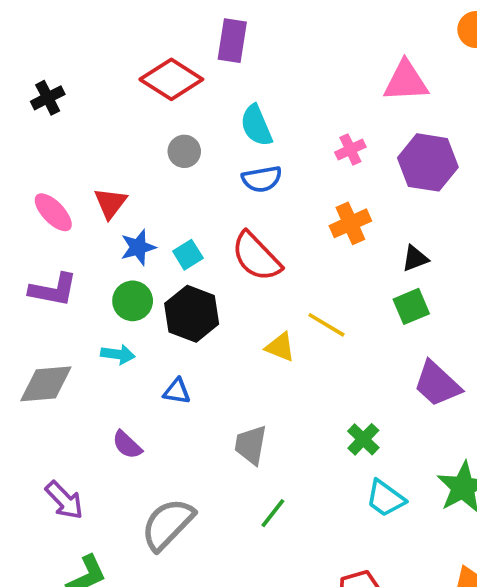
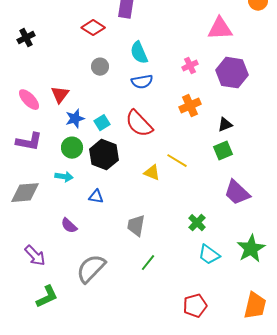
red diamond: (171, 79) -> (93, 28), size x0.7

